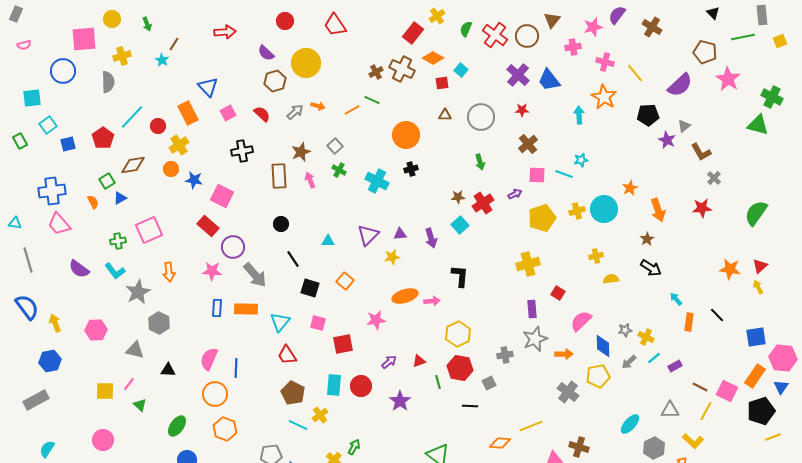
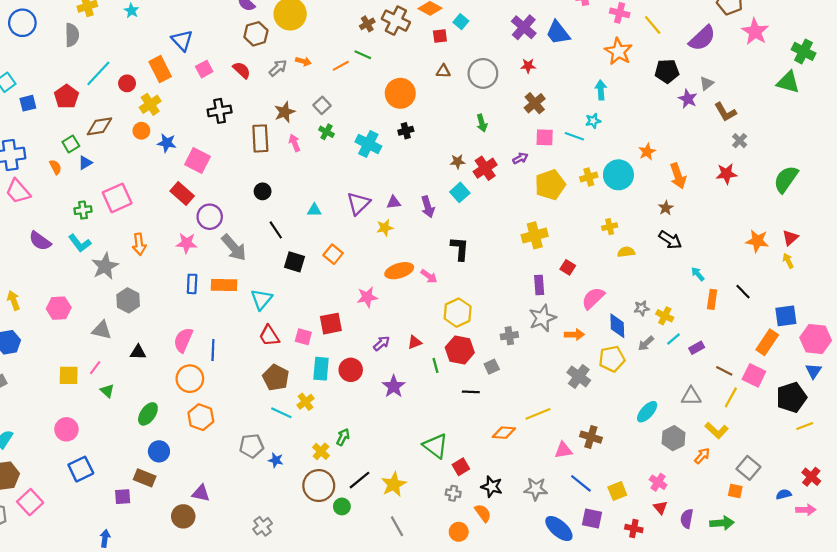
cyan arrow: (579, 115) -> (601, 90), moved
pink arrow: (432, 301) -> (429, 276), turned 42
pink square: (318, 323) -> (303, 337), moved
orange rectangle: (755, 376) -> (767, 342), moved

